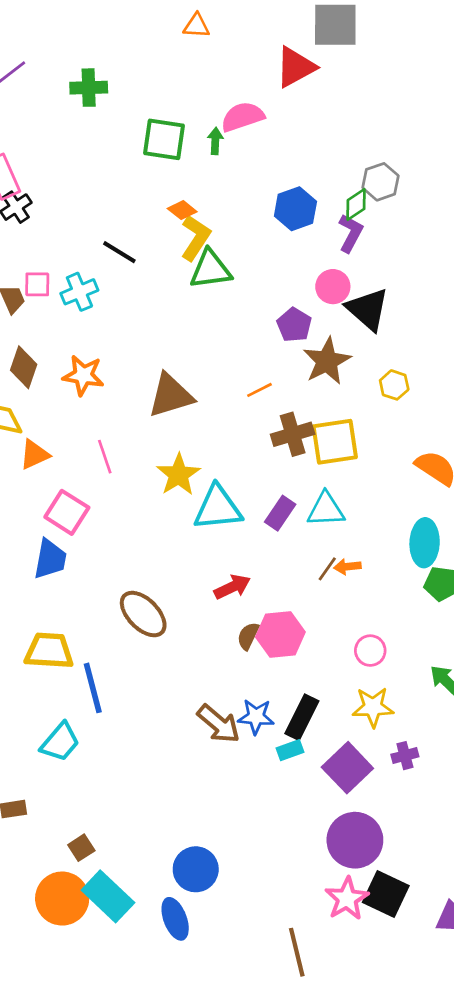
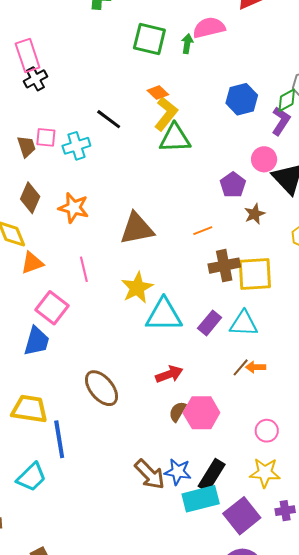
brown star: (327, 361) -> (255, 214), size x0.6
cyan rectangle: (290, 750) -> (201, 499), size x1.8

